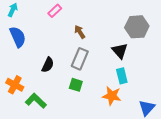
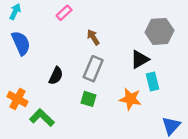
black triangle: (120, 51) -> (140, 59), turned 42
cyan rectangle: (122, 76) -> (153, 82), moved
orange star: (112, 96) -> (130, 99), moved

